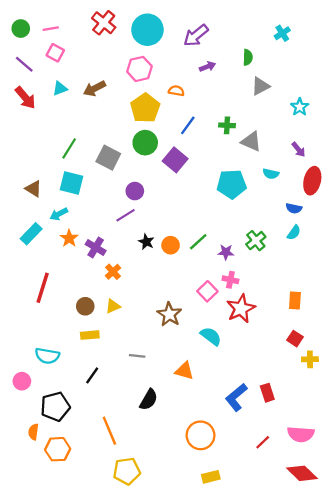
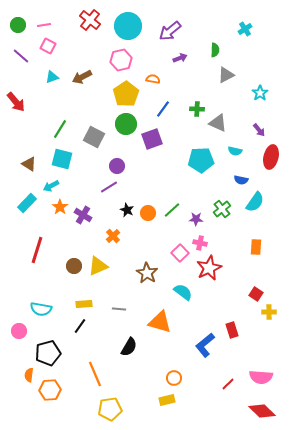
red arrow: (25, 98) -> (16, 102), moved
purple square: (175, 160) -> (152, 139), turned 30
blue semicircle: (294, 208) -> (241, 180), moved
cyan semicircle: (294, 233) -> (255, 202), size x1.5
orange cross: (113, 272) -> (113, 236), moved
orange rectangle: (295, 301) -> (256, 247), moved
yellow triangle: (113, 306) -> (98, 266), size x1.5
yellow rectangle: (90, 335) -> (84, 304), moved
orange triangle: (184, 371) -> (160, 322), size x1.4
red rectangle: (267, 393) -> (232, 330), moved
orange circle: (200, 435) -> (174, 378), size x0.6
yellow rectangle: (211, 477) -> (167, 400), moved

